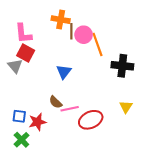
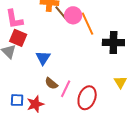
brown line: (71, 31) -> (61, 13), turned -35
blue triangle: (64, 72) -> (43, 58), moved
pink line: (70, 109) -> (66, 89), turned -48
red ellipse: (91, 120) -> (87, 98), turned -40

